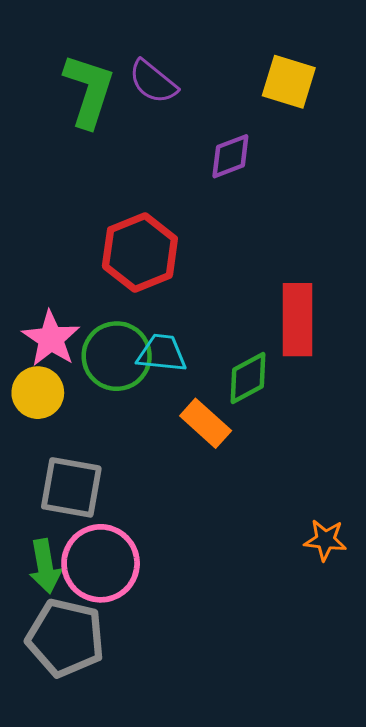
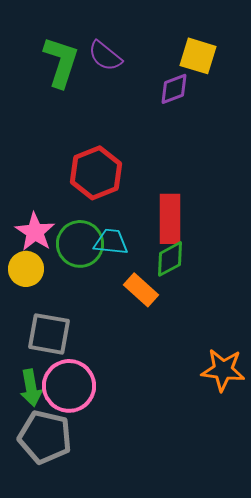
purple diamond: (230, 156) -> (174, 89), moved
red rectangle: (298, 320) -> (170, 219), moved
orange star: (325, 540) -> (223, 370), size x1.5

